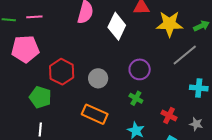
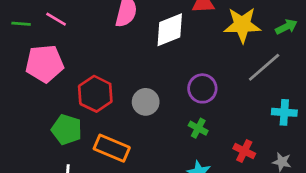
pink line: (34, 17) -> (56, 19), turned 35
white diamond: (117, 26) -> (170, 30), turned 44
orange rectangle: (95, 114) -> (112, 148), moved

